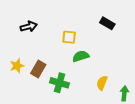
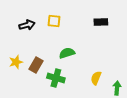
black rectangle: (107, 23) -> (101, 22), turned -32
yellow square: (69, 37) -> (54, 21), moved
green semicircle: (81, 56) -> (67, 53), moved

